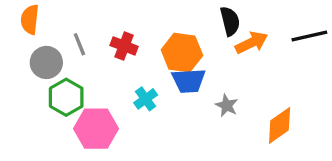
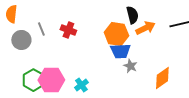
orange hexagon: (182, 53) -> (116, 34), moved
blue trapezoid: (189, 81) -> (120, 51), moved
green hexagon: (66, 97) -> (33, 80), moved
cyan cross: (146, 99) -> (81, 85), moved

